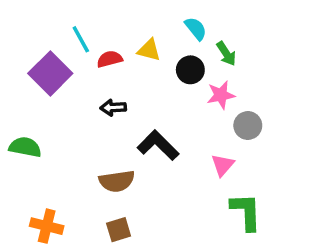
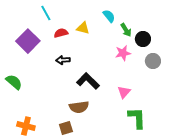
cyan line: (81, 39) -> (46, 13), moved
black circle: (190, 70) -> (143, 39), moved
gray circle: (248, 126) -> (153, 61), moved
green semicircle: (25, 147) -> (14, 82), turned 30
brown semicircle: (117, 181) -> (79, 107), moved

